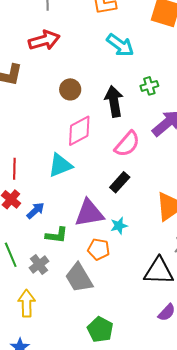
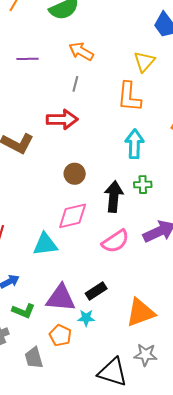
cyan arrow: (120, 45) -> (134, 144), turned -140
green cross: (149, 86) -> (143, 185), moved
black rectangle: (120, 182) -> (96, 291), moved
gray trapezoid: (79, 278) -> (34, 358), size x0.7

